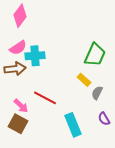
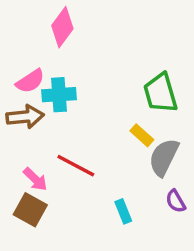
pink diamond: (20, 16) -> (62, 27), moved
green trapezoid: (95, 55) -> (160, 93), turned 140
gray semicircle: (97, 93) -> (164, 157), size x1.6
cyan rectangle: (73, 125) -> (123, 211), size x0.6

